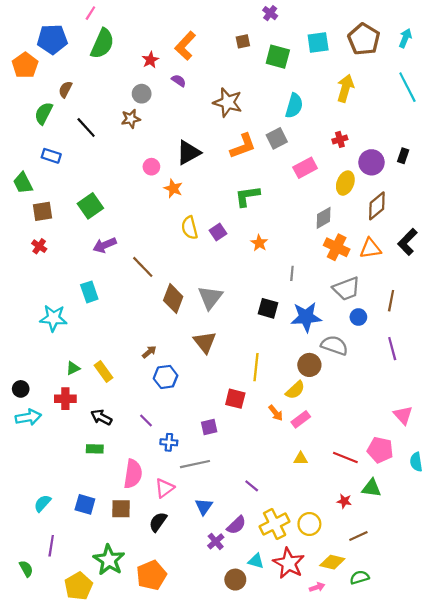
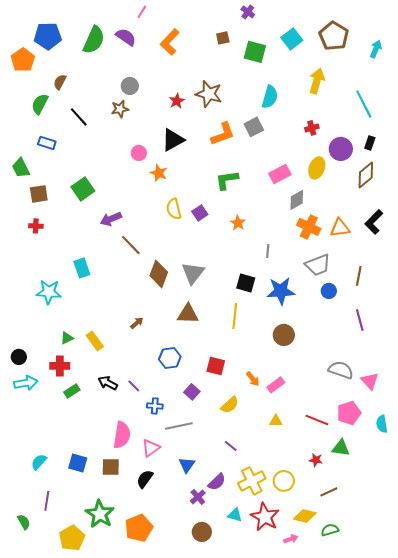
pink line: (90, 13) -> (142, 12), moved
cyan arrow: (405, 38) -> (376, 49), moved
cyan square: (318, 42) -> (292, 39), turned -30
red star: (150, 60) -> (177, 101), moved
purple semicircle: (179, 81) -> (126, 37), moved, size x1.5
cyan line: (407, 87) -> (364, 104), moved
pink rectangle: (305, 168) -> (280, 174), moved
brown diamond: (377, 206) -> (366, 175), moved
purple arrow: (105, 245) -> (111, 219), moved
red cross: (39, 246) -> (36, 226), turned -32
brown triangle: (205, 342) -> (188, 314), turned -50
gray semicircle: (334, 345) -> (341, 370), moved
yellow line: (256, 367) -> (235, 316), moved
blue hexagon: (166, 377) -> (170, 358), moved
yellow semicircle: (295, 390) -> (230, 405), moved
black arrow: (101, 417) -> (108, 383), moved
purple square: (209, 427) -> (192, 392), turned -35
green rectangle: (95, 449) -> (72, 391), moved, turned -35
pink pentagon: (380, 450) -> (349, 413), turned -30
brown circle: (235, 580) -> (202, 532), moved

